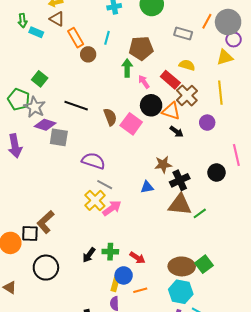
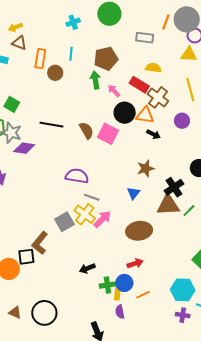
orange rectangle: (76, 38) -> (40, 59), turned 48
yellow triangle: (225, 57) -> (189, 54), turned 30
gray square: (59, 137) -> (64, 222), moved, turned -30
black cross: (180, 180) -> (174, 187), moved
blue triangle: (147, 187) -> (133, 193), turned -32
green cross: (110, 252) -> (107, 285), moved
black arrow: (89, 255) -> (87, 268), turned 42
red arrow: (137, 258) -> (135, 264), turned -42
brown ellipse: (182, 266) -> (139, 231), moved
black circle: (46, 268) -> (44, 313), moved

